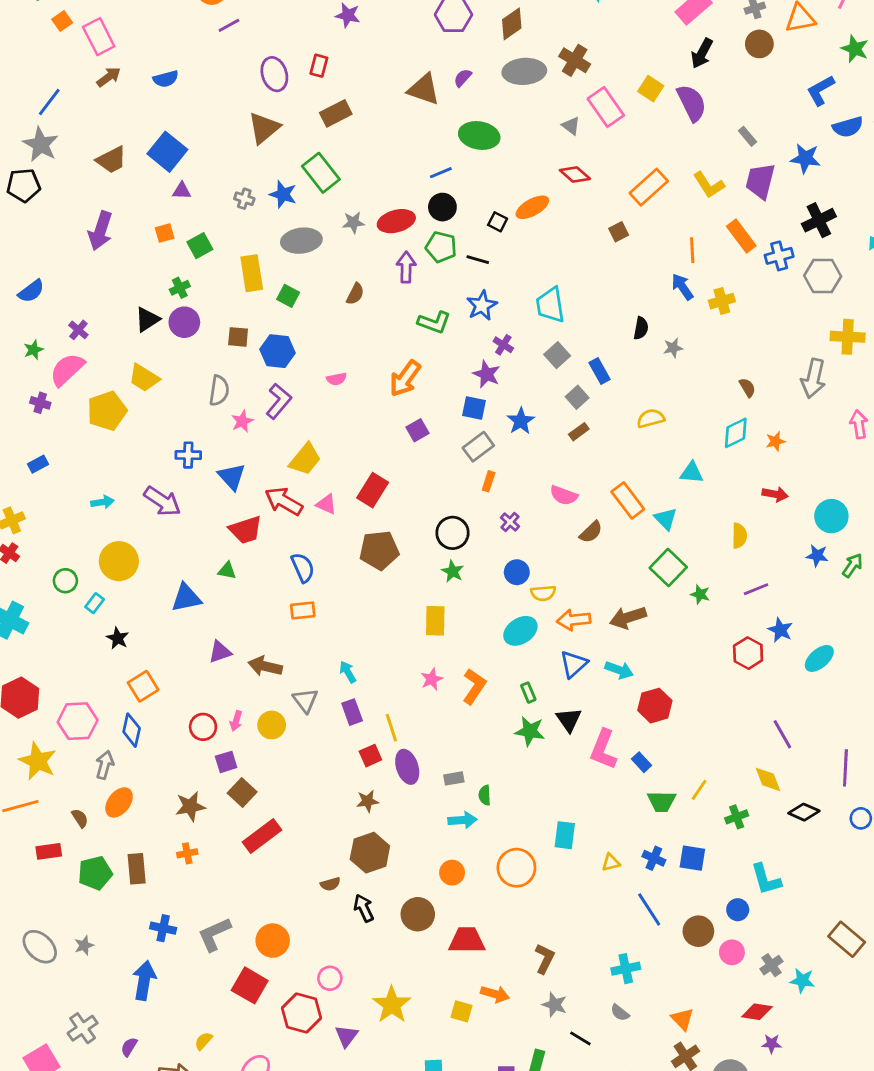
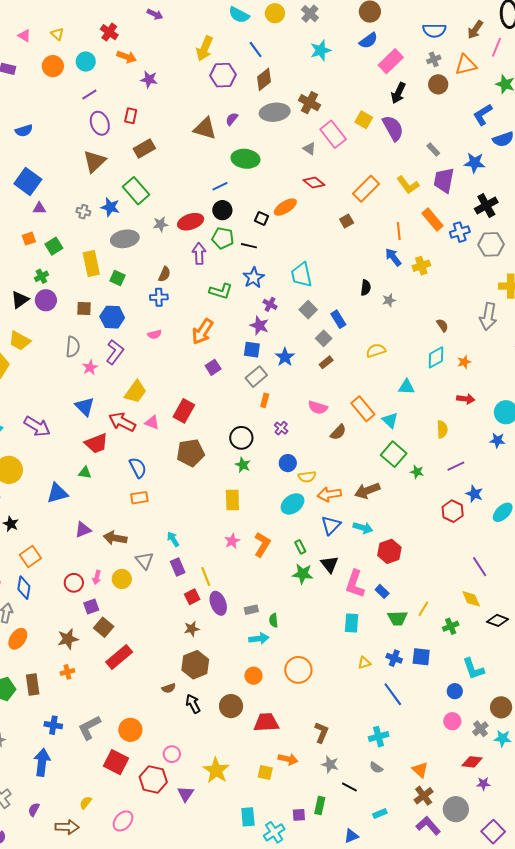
purple line: (229, 25) -> (89, 94), moved
blue cross: (188, 455) -> (159, 297), moved
cyan rectangle: (565, 835) -> (352, 623), moved
brown circle: (698, 931) -> (501, 707), moved

